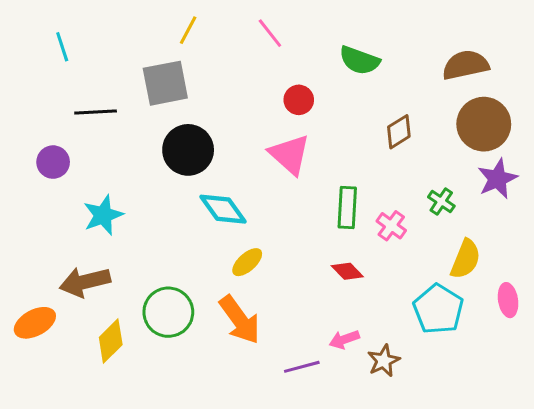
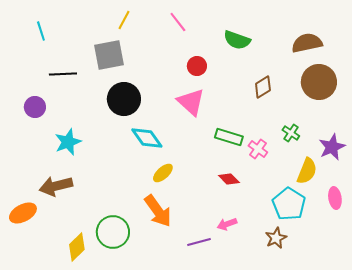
purple star: (497, 179) -> (332, 147), moved
green rectangle: (347, 208) -> (229, 137), turned -76
green circle: (168, 312) -> (113, 232), moved
yellow diamond: (111, 341) -> (77, 247), moved
brown star: (384, 361) -> (276, 238), moved

